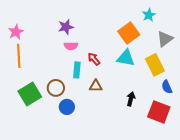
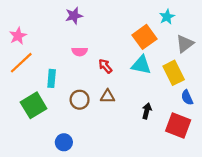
purple star: (66, 27) -> (74, 16), moved
orange line: (19, 56) -> (21, 63), turned 50
cyan rectangle: (77, 70) -> (52, 78), moved
brown circle: (56, 88) -> (80, 100), moved
blue circle: (67, 107) -> (64, 142), moved

